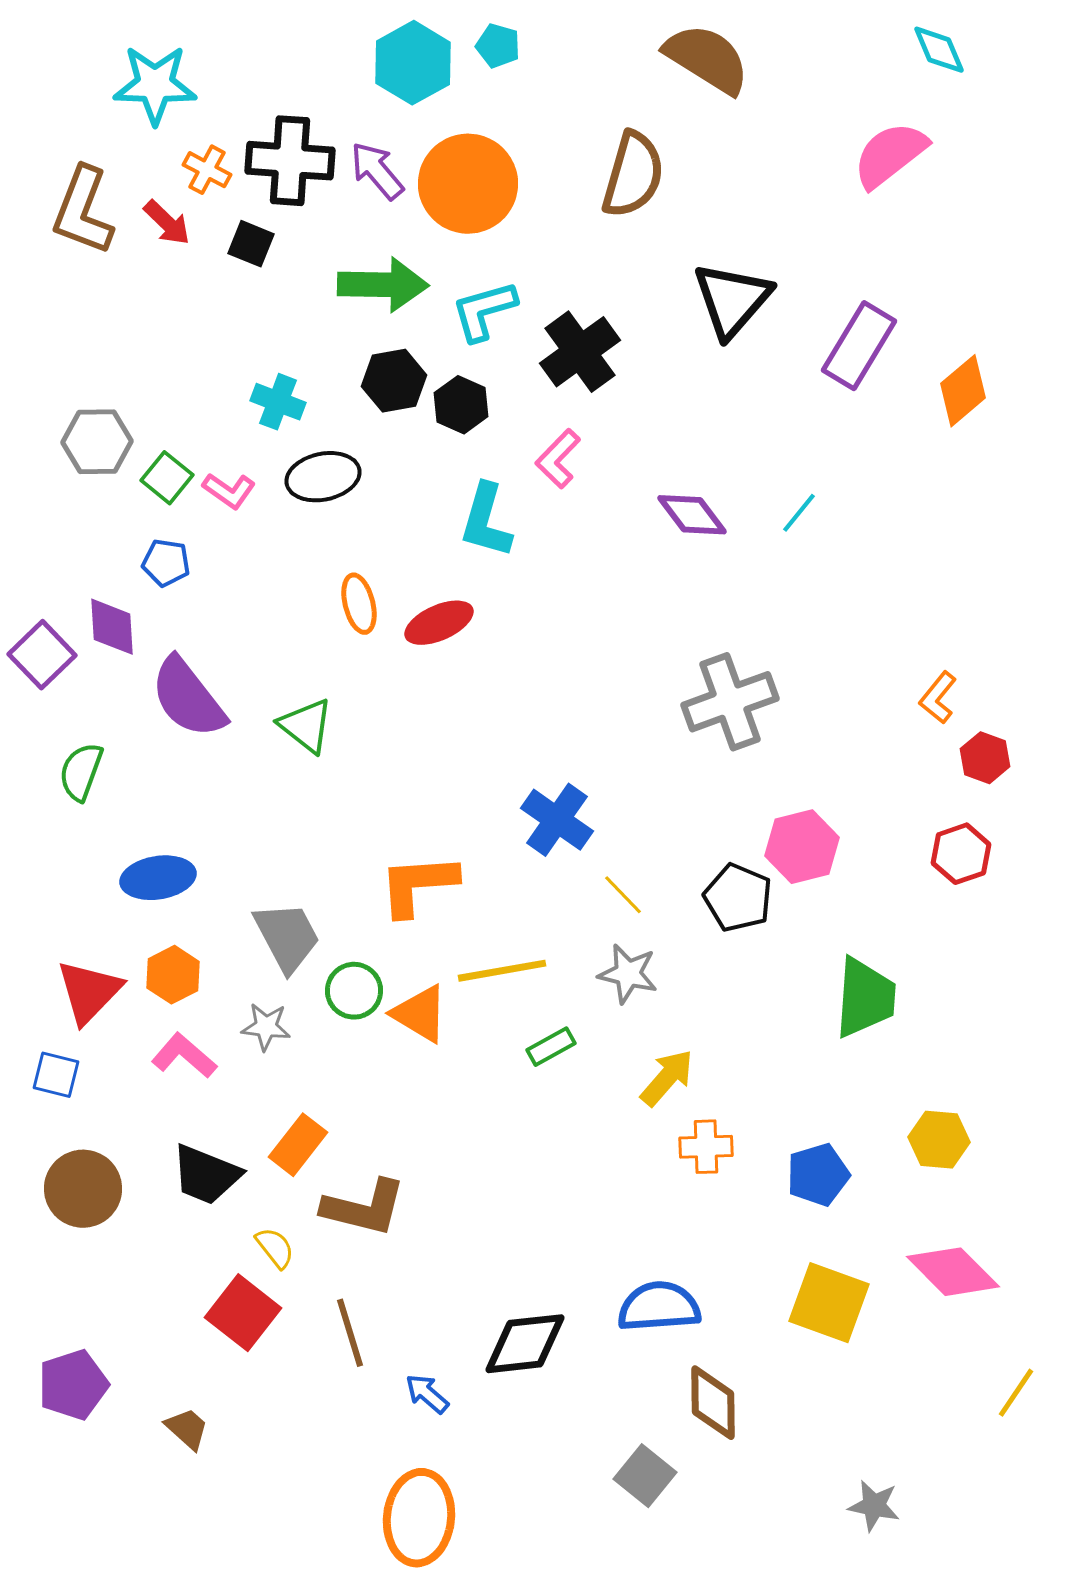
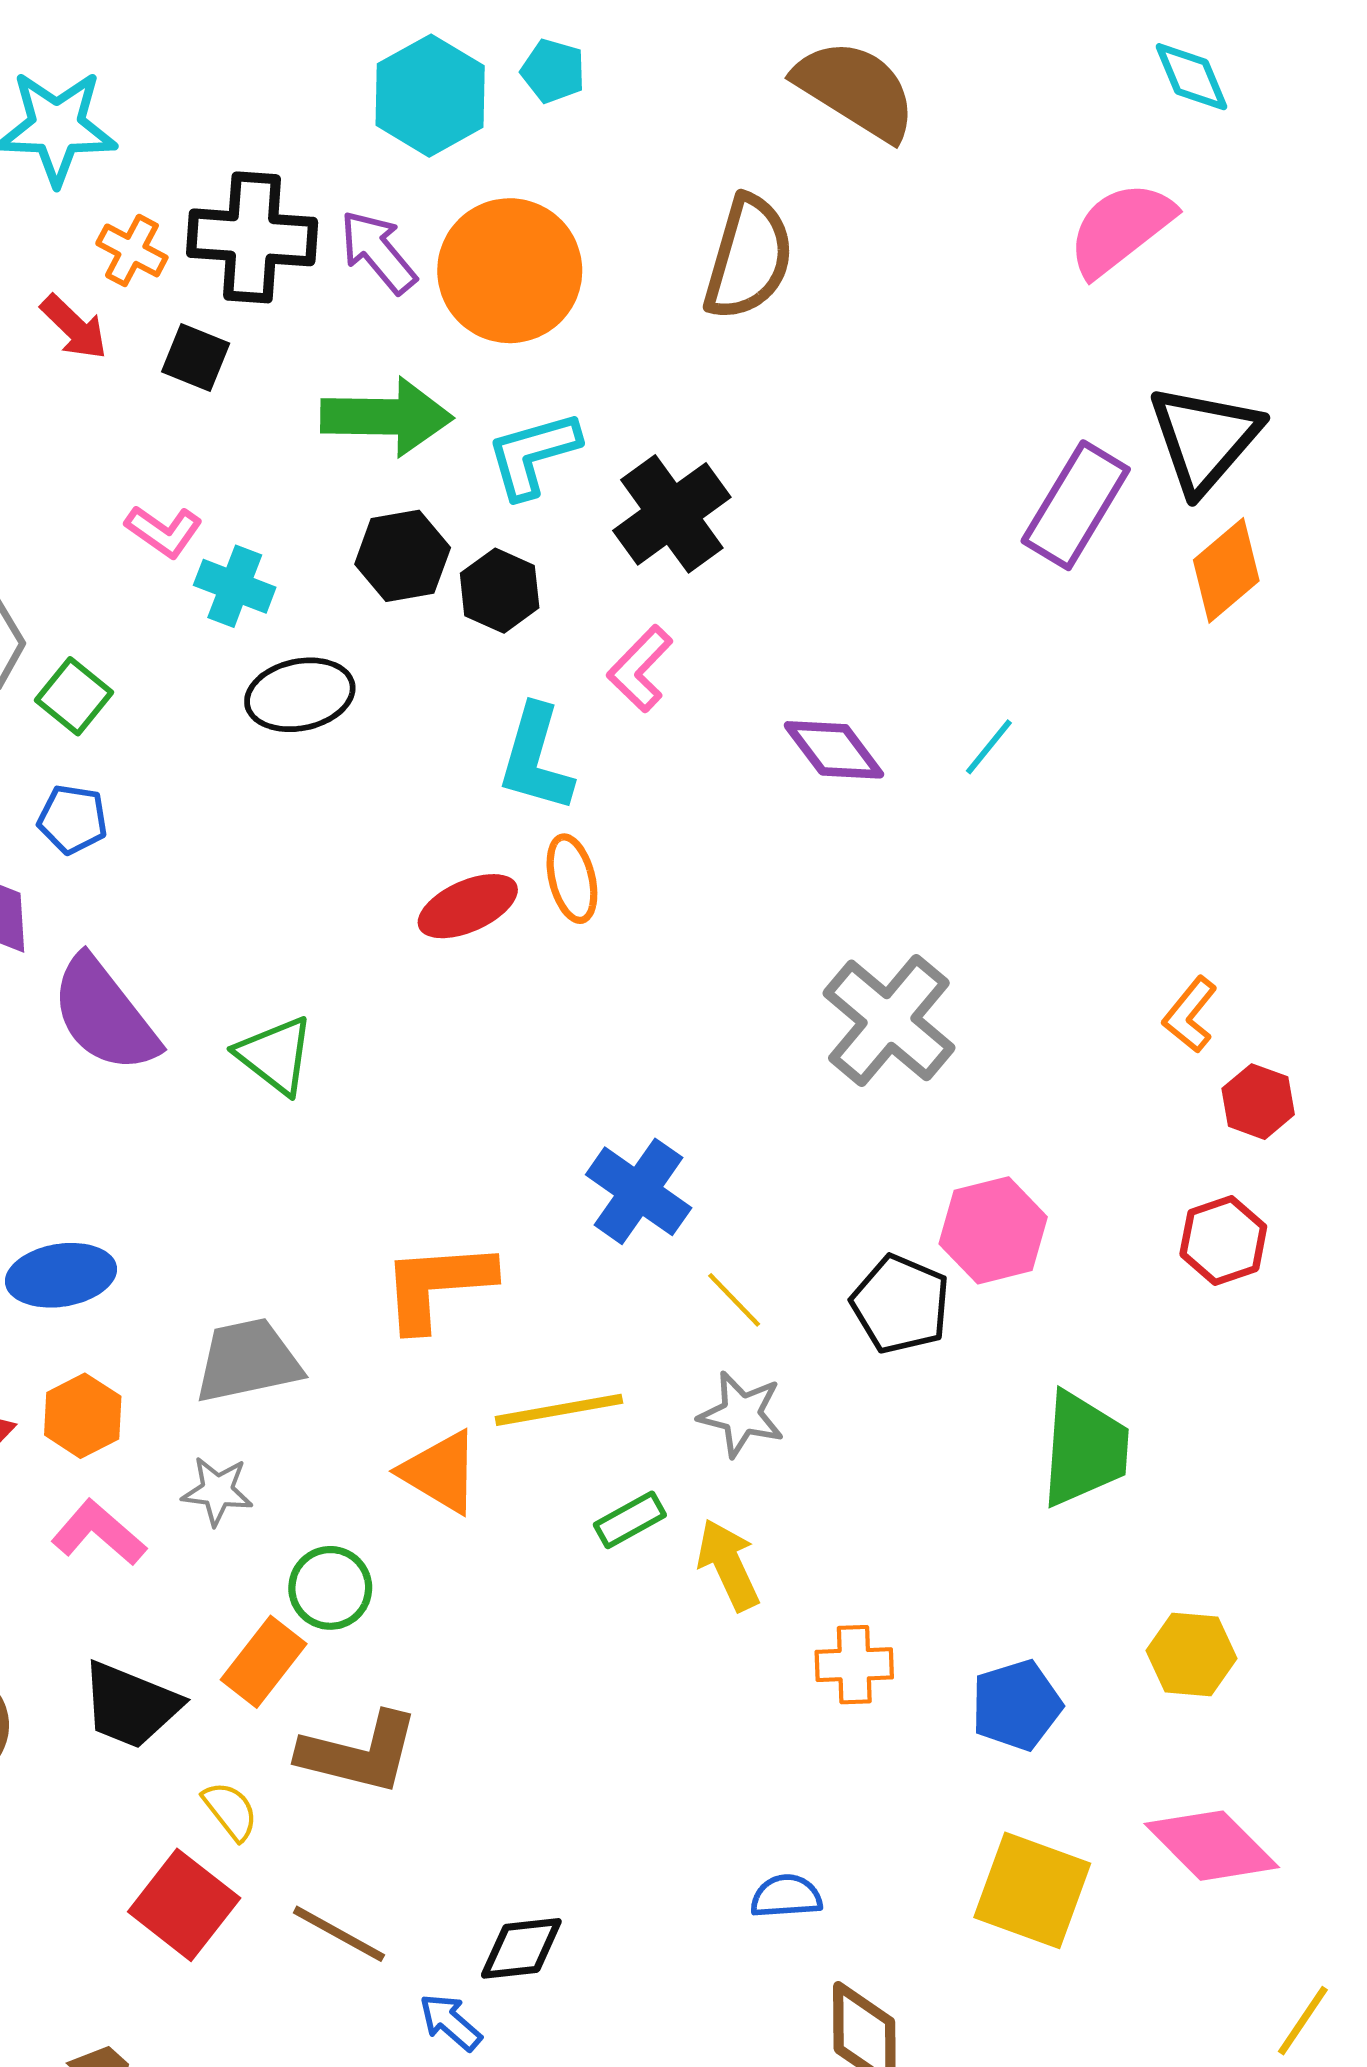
black triangle: (732, 300) -> (1205, 439), moved
pink L-shape: (229, 491) -> (164, 531), moved
orange ellipse: (359, 604) -> (572, 879), moved
gray cross: (730, 702) -> (889, 1020), turned -30
gray trapezoid: (287, 937) -> (248, 1361), turned -74
green circle: (354, 991) -> (330, 1588), moved
yellow arrow: (667, 1078) -> (728, 1565), moved, turned -66
blue semicircle: (659, 1307) -> (786, 1896), size x0.6
brown line: (350, 1333) -> (339, 1934), turned -44
black diamond: (525, 1344) -> (521, 1948), moved, size x0.7

